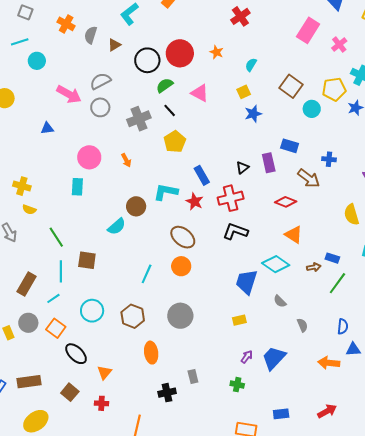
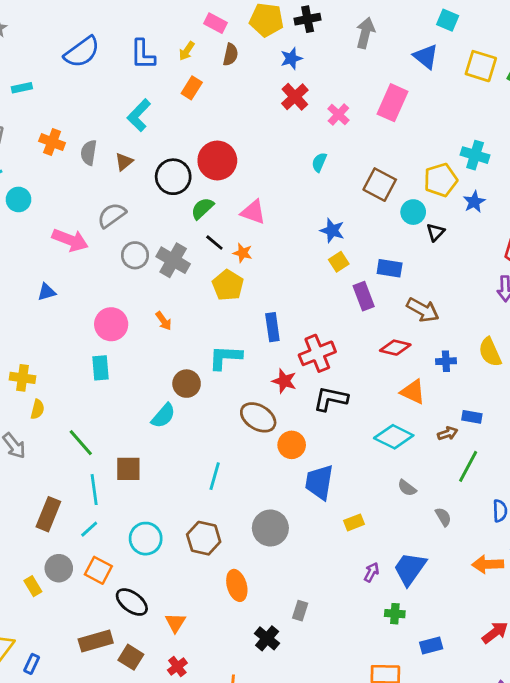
pink cross: (339, 44) -> (338, 114), moved
orange star: (216, 52) -> (243, 253), moved
yellow square: (244, 92) -> (339, 262), moved
gray circle: (100, 107) -> (135, 255), moved
blue star: (253, 114) -> (332, 230), turned -30
gray cross: (139, 119) -> (173, 260), turned -30
blue cross: (329, 159) -> (446, 361), moved
black triangle: (243, 168) -> (435, 232), moved
blue rectangle: (202, 175) -> (272, 327), turned 30
red star: (195, 202) -> (284, 381), moved
yellow semicircle: (29, 209) -> (37, 409), turned -88
orange circle: (181, 266) -> (292, 445), moved
blue trapezoid: (247, 282) -> (319, 482), moved
green line: (337, 283) -> (468, 466), moved
gray rectangle: (193, 376) -> (300, 611), turned 40
brown rectangle: (29, 382) -> (96, 641), moved
green cross: (237, 385) -> (395, 614), moved
black cross: (167, 393) -> (267, 638), turned -30
red cross: (101, 403) -> (177, 667), turned -32

